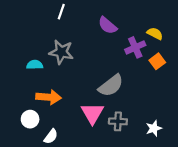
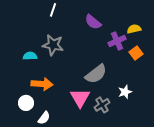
yellow semicircle: (155, 34) -> (134, 29), turned -40
gray cross: (118, 121) -> (102, 105), turned -35
white star: (154, 128) -> (125, 92), moved

